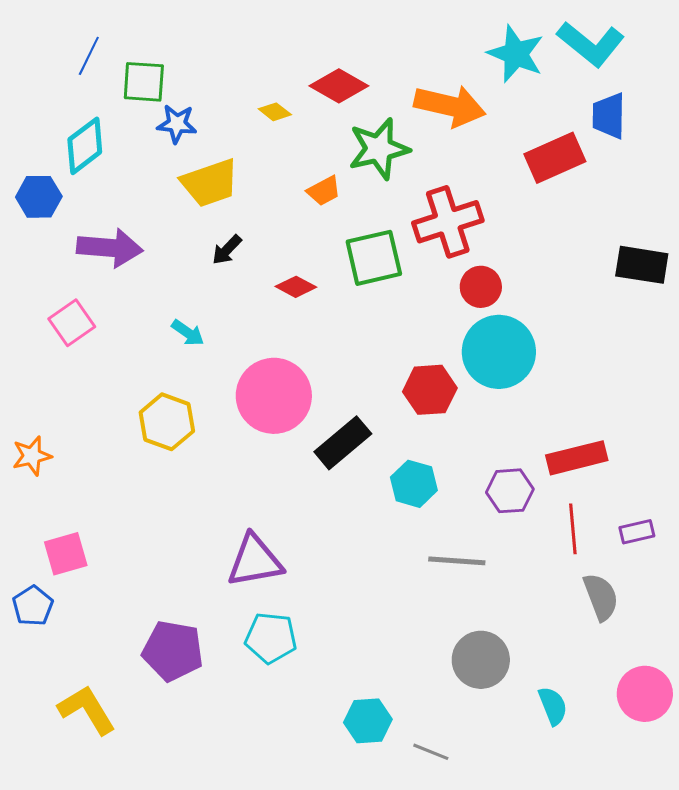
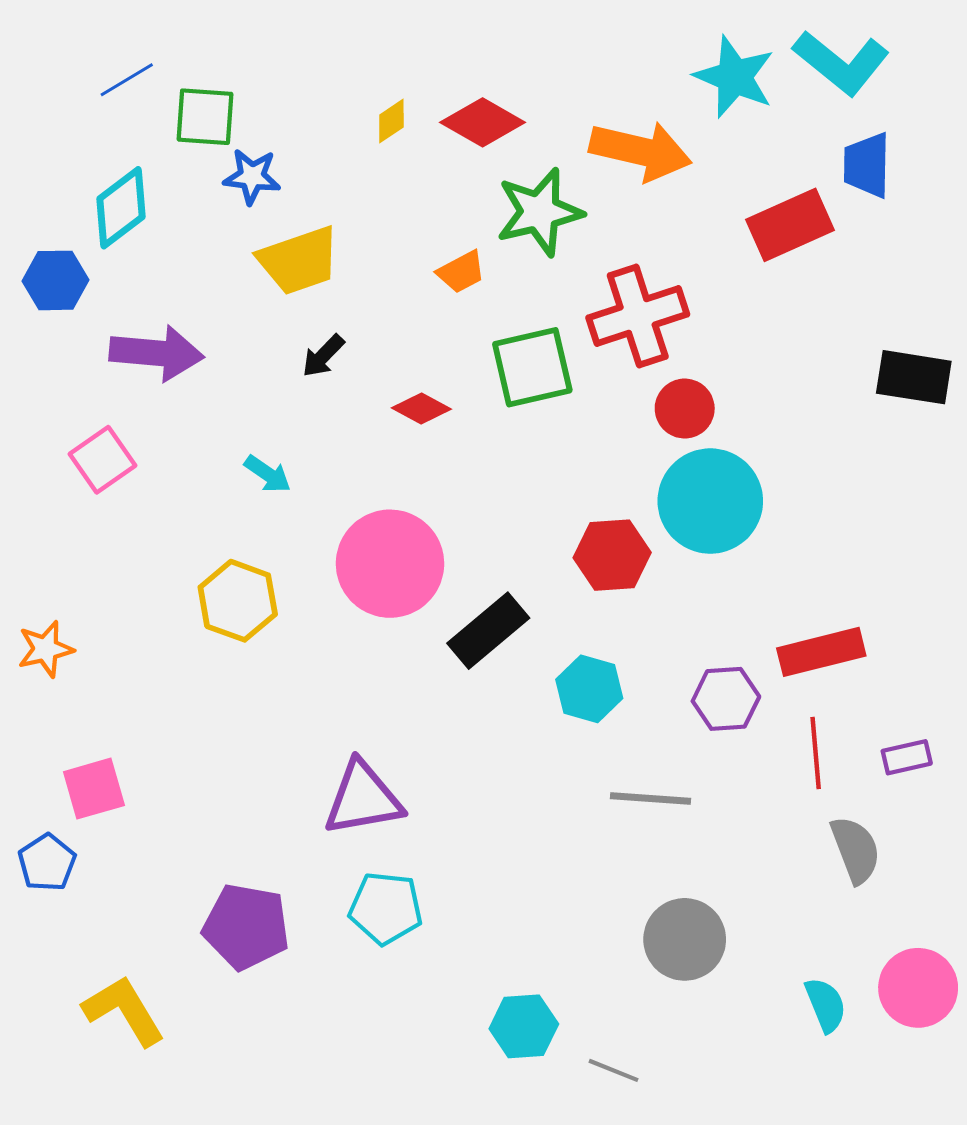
blue line: (89, 56) -> (127, 80), turned 33
yellow diamond: (275, 112) -> (391, 121), moved, turned -72
cyan semicircle: (553, 706) -> (826, 1005), moved

